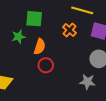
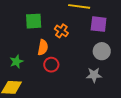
orange cross: (69, 30) -> (61, 31), moved
green star: (19, 37) -> (16, 62), moved

